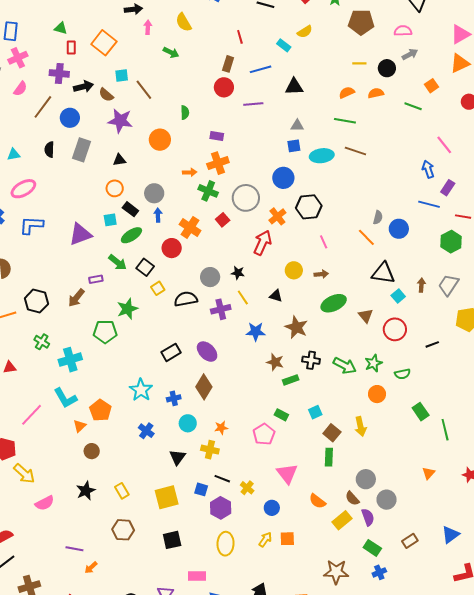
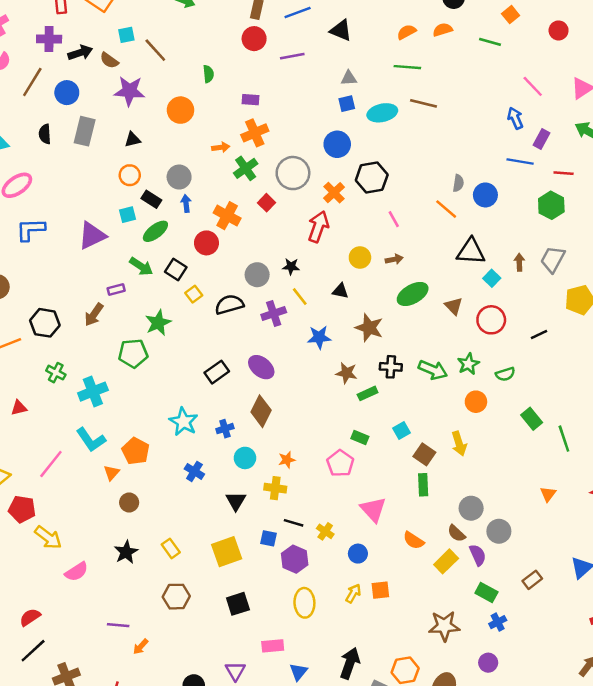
black triangle: (294, 87) -> (341, 30), turned 30
green cross: (208, 191) -> (246, 168), turned 36

